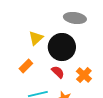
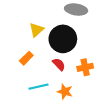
orange cross: (84, 75) -> (85, 67), turned 35

